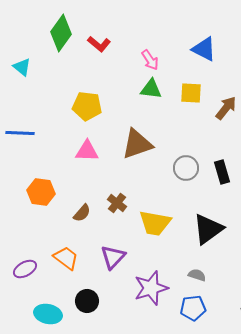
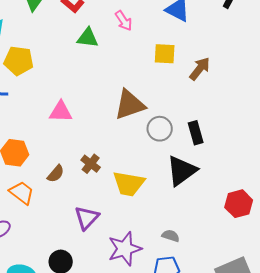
green triangle: (151, 89) -> (88, 38), moved
yellow pentagon: (87, 106) -> (19, 61), moved
brown triangle: (137, 144) -> (130, 105), moved
black triangle: (208, 229) -> (182, 171), moved
orange trapezoid: (66, 258) -> (22, 193), moved

